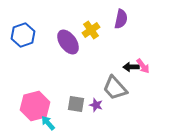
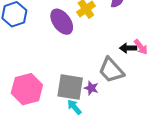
gray square: (76, 104) -> (70, 87), size x1.5
cyan arrow: (48, 123) -> (74, 107), moved

